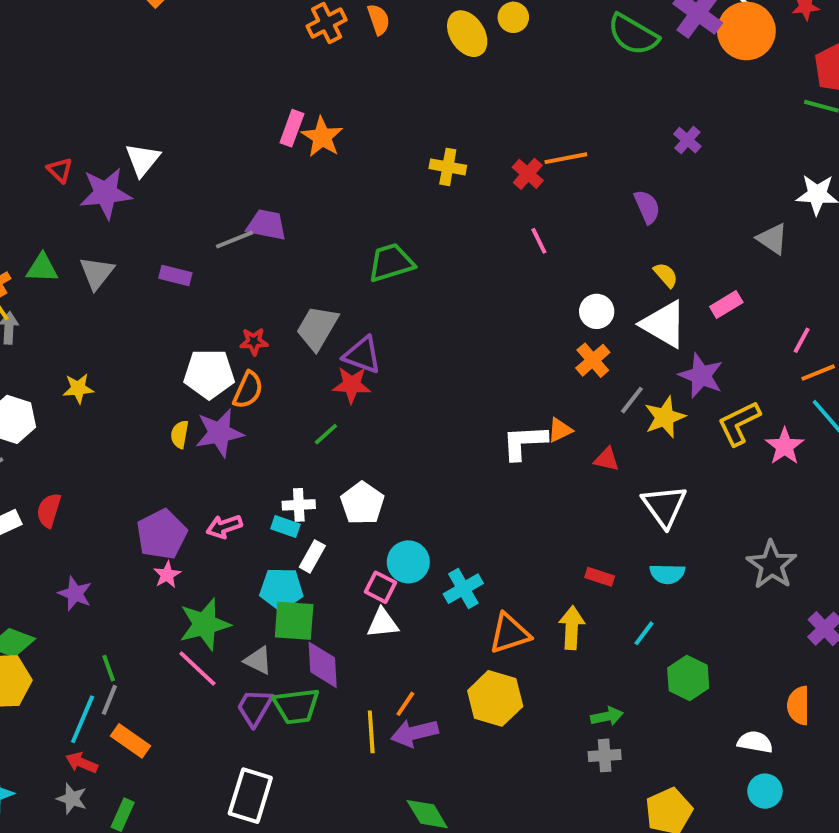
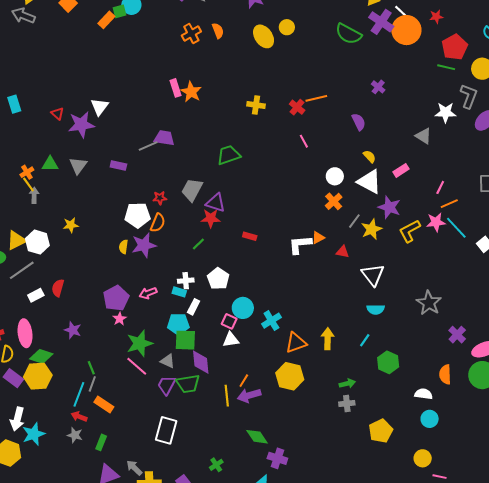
pink rectangle: (292, 128) -> (175, 88), turned -36
pink star: (785, 446) -> (436, 222), moved, turned 30
red rectangle: (600, 577) -> (250, 236), moved

